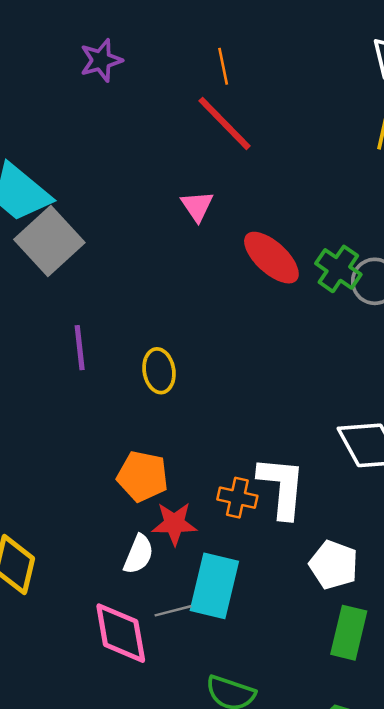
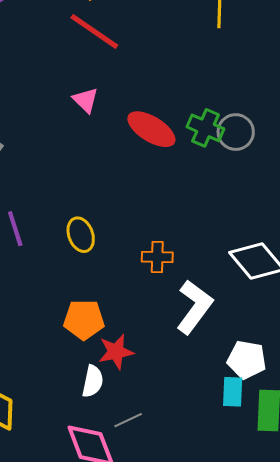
white L-shape: (282, 487) -> (194, 307), turned 42
orange cross: (237, 498) -> (157, 257), moved
cyan rectangle: (214, 586) -> (233, 392), moved, size x0.6

